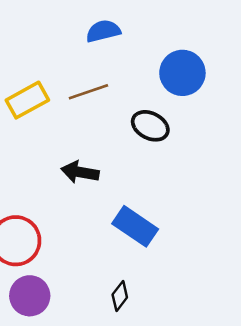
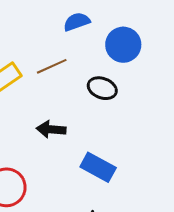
blue semicircle: (103, 31) -> (77, 22), moved

